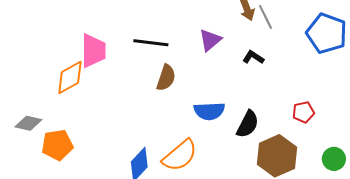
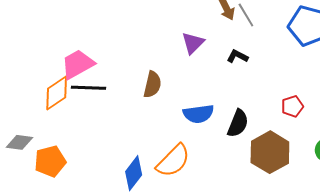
black line: (151, 43) -> (88, 88), moved
pink trapezoid: (93, 51) -> (78, 64), turned -114

